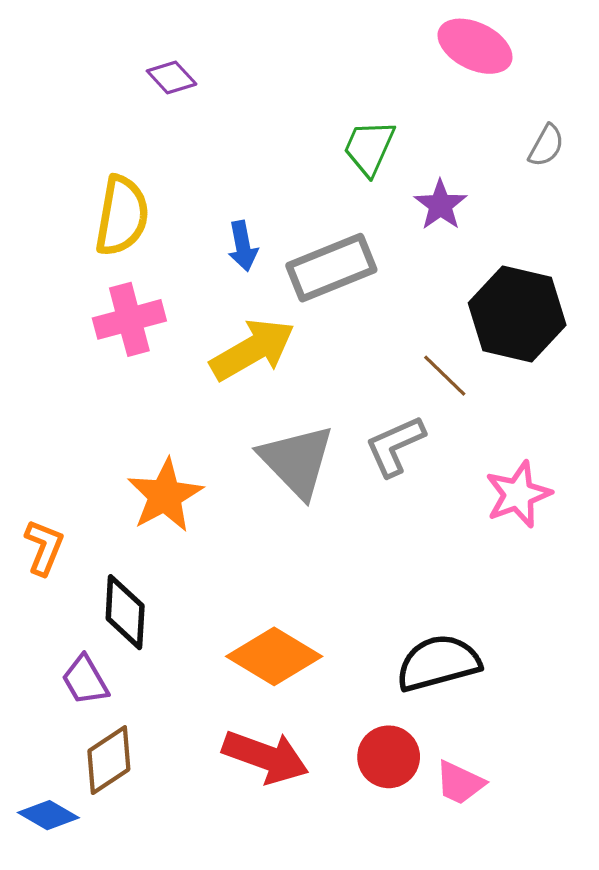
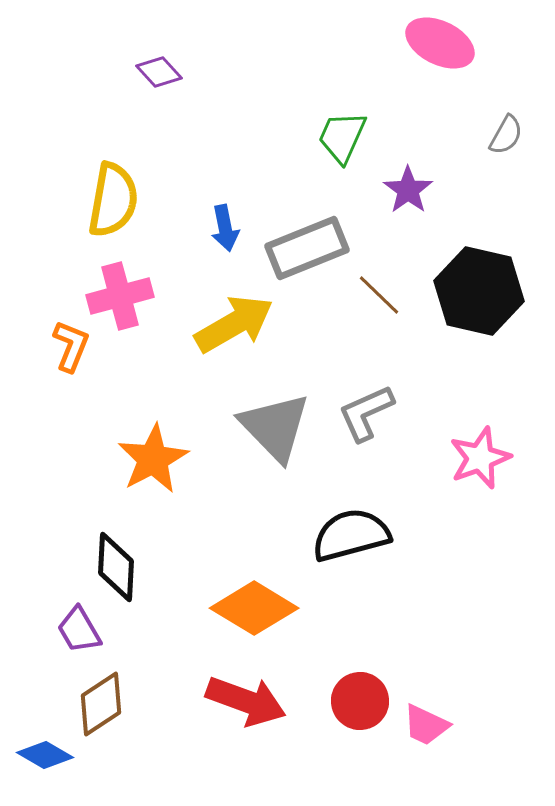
brown line: (445, 376) -> (379, 295), moved
orange L-shape: (44, 547) -> (71, 346), moved
black semicircle: (438, 663) -> (351, 535), moved

